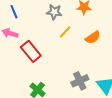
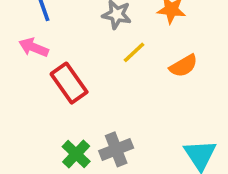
gray cross: (80, 81) -> (116, 149), moved

